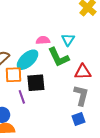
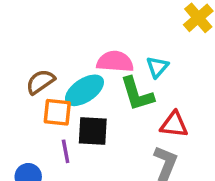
pink semicircle: (43, 40) -> (115, 62), size x1.5

